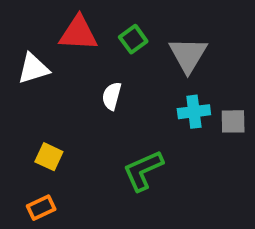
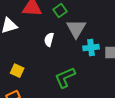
gray triangle: (188, 55) -> (76, 29), moved

